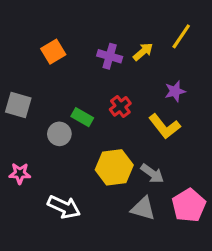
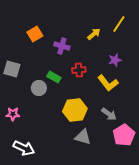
purple cross: (110, 56) -> (62, 46), moved
red cross: (120, 106) -> (79, 70), turned 32
gray arrow: (152, 173) -> (109, 114), moved
white arrow: (64, 207) -> (24, 148), moved
gray triangle: (143, 208) -> (83, 137), moved

